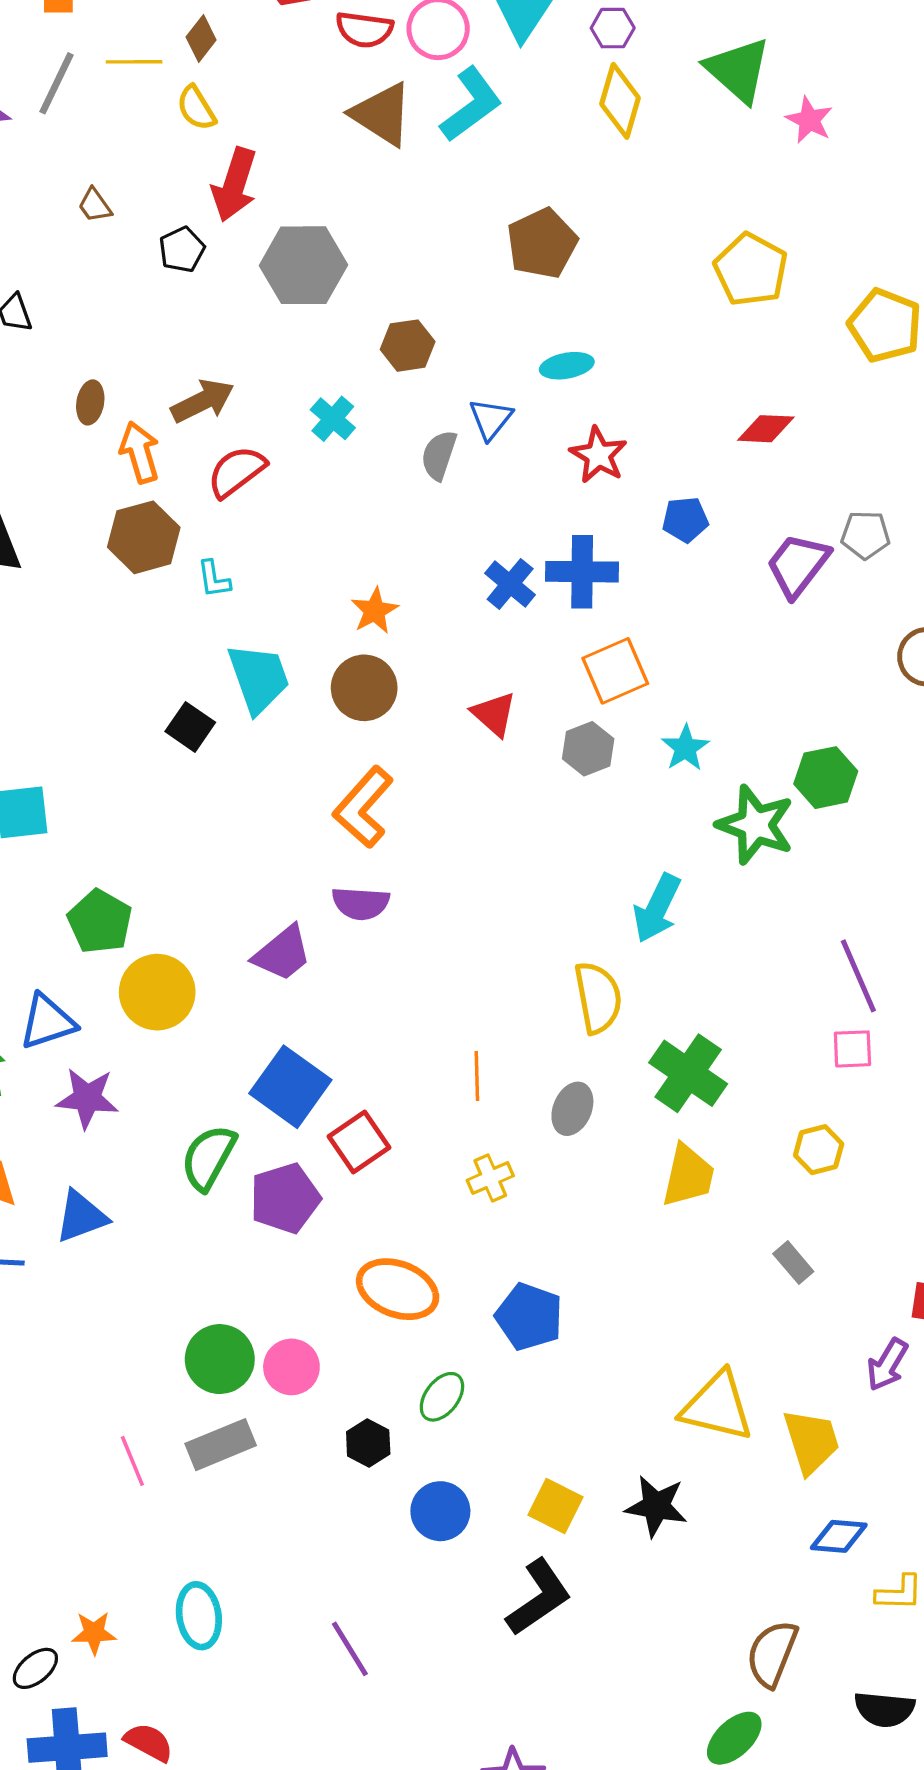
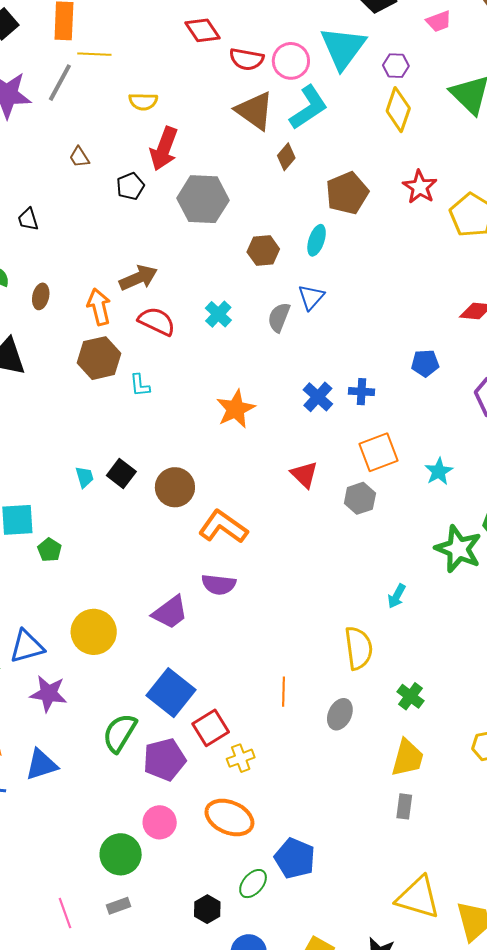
brown diamond: (201, 38) -> (286, 157), moved
yellow line: (134, 62) -> (94, 54), moved
yellow semicircle: (196, 108) -> (143, 102), turned -60
cyan ellipse: (567, 366) -> (317, 240), moved, turned -64
brown ellipse: (90, 402) -> (41, 296), moved
cyan cross: (333, 419) -> (218, 314), moved
red star: (598, 455) -> (420, 187), moved
red semicircle: (236, 472) -> (157, 321), turned 60
blue cross: (582, 572) -> (362, 392), size x0.6
orange star: (375, 611) -> (236, 409), size x1.4
cyan trapezoid: (259, 678) -> (85, 477), moved, size x0.5
brown circle: (364, 688) -> (175, 487), moved
cyan star: (685, 748) -> (439, 471), moved
orange L-shape: (363, 807) -> (223, 527), turned 81
cyan arrow: (657, 908) -> (397, 596), size x0.6
green pentagon: (100, 922) -> (49, 550), moved, size x0.6
green cross: (688, 1073) -> (410, 696), size x0.6
yellow cross: (490, 1178) -> (241, 758), moved
gray rectangle: (793, 1263) -> (404, 806), moved, turned 45
blue pentagon: (529, 1317) -> (295, 858), moved
pink circle: (291, 1367) -> (160, 822), moved
gray rectangle: (221, 1445) -> (119, 906), size x0.6

